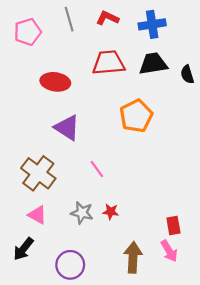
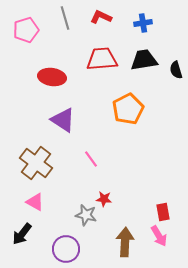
blue cross: (152, 24) -> (143, 23), size x0.7
gray star: (82, 213) -> (86, 215), moved

